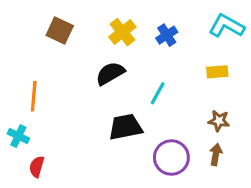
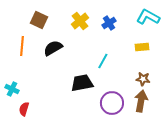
black semicircle: (110, 73) -> (53, 48), moved
orange line: (34, 96) -> (22, 46), moved
brown arrow: (216, 154) -> (141, 101), size x1.5

